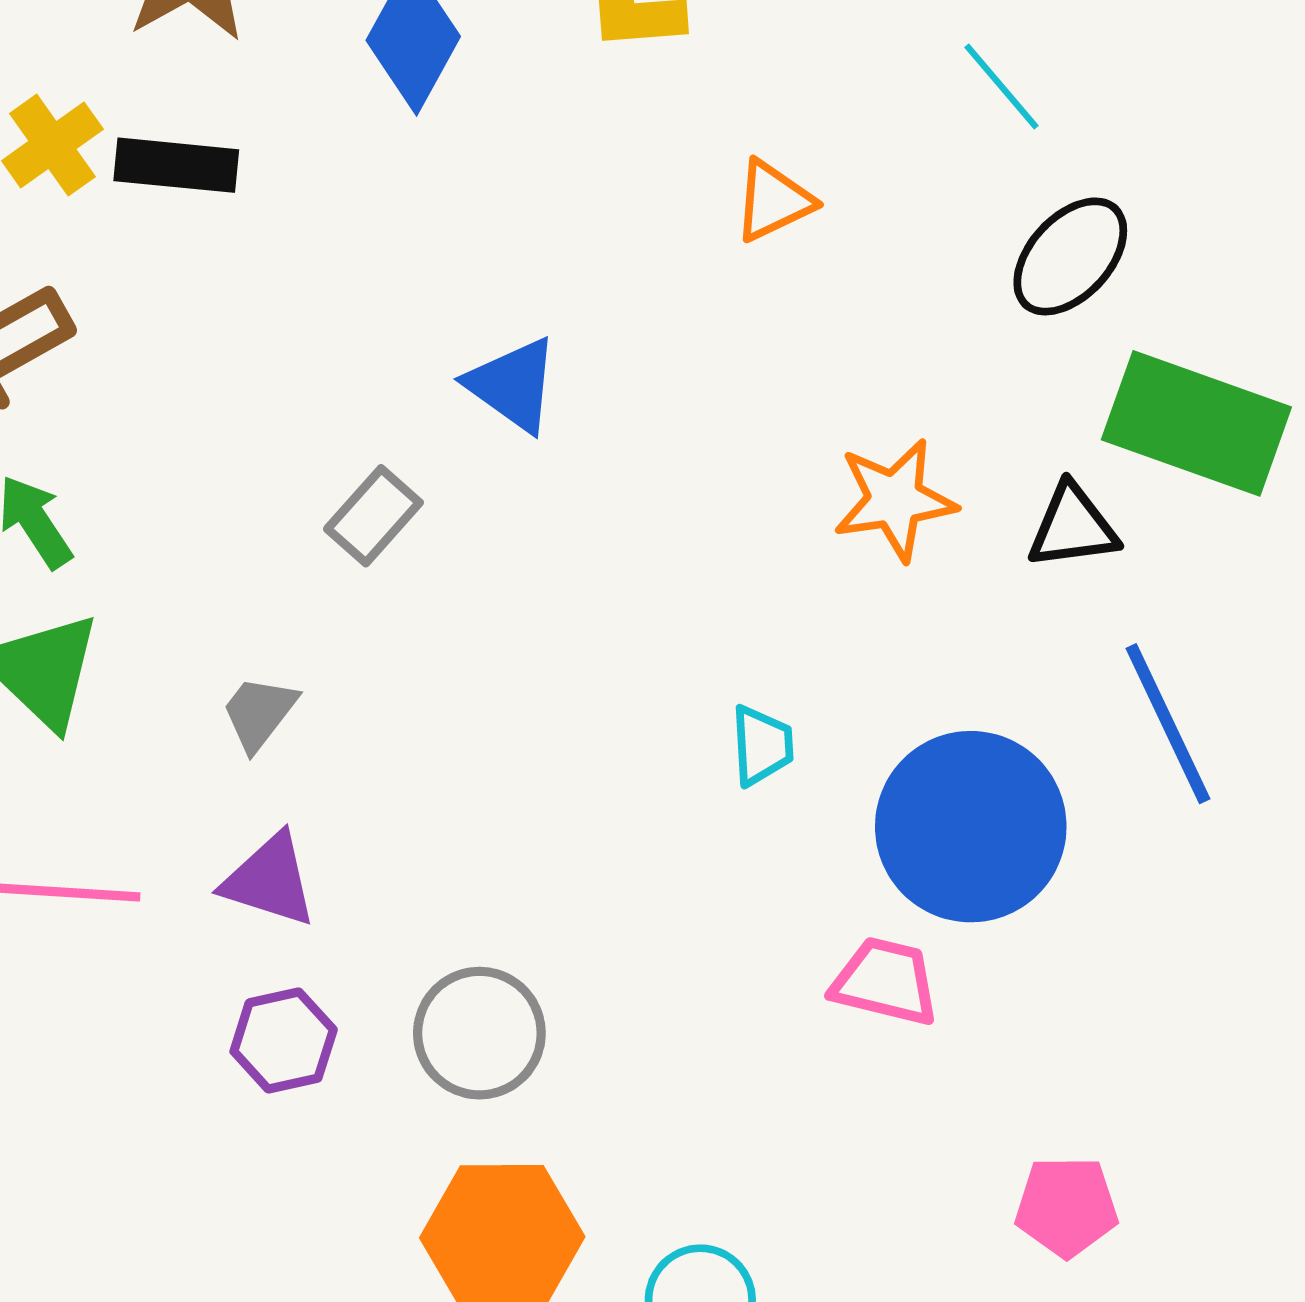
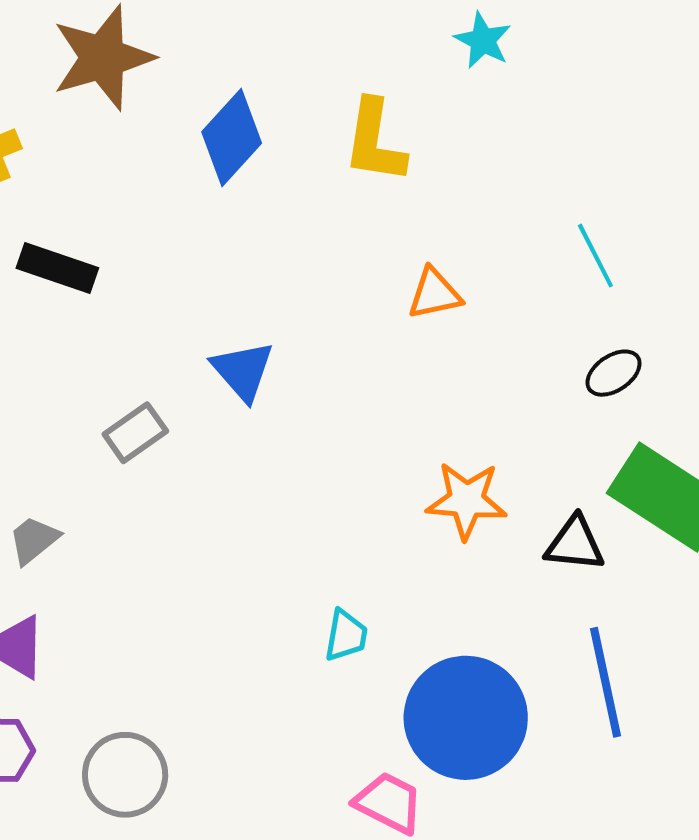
black rectangle: (176, 165) -> (57, 268), moved
black ellipse: (1070, 256) -> (614, 373), size x0.7

